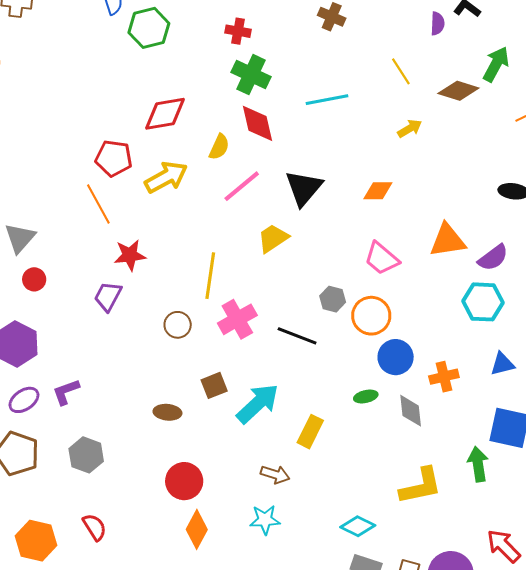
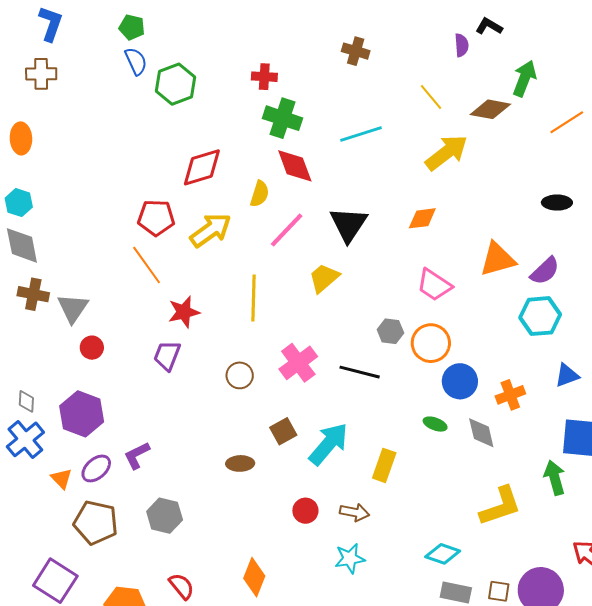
yellow arrow: (410, 128) -> (447, 153), size x1.8
yellow line: (210, 276) -> (254, 298), moved
green ellipse: (366, 397) -> (435, 424), turned 40
red circle: (184, 481) -> (305, 511), moved, size x0.7
orange diamond: (197, 529) -> (254, 577), moved

